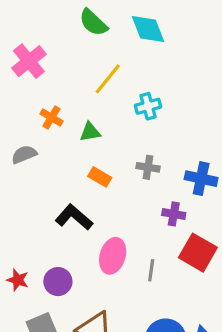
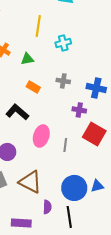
yellow line: (108, 79) -> (38, 26), turned -30

